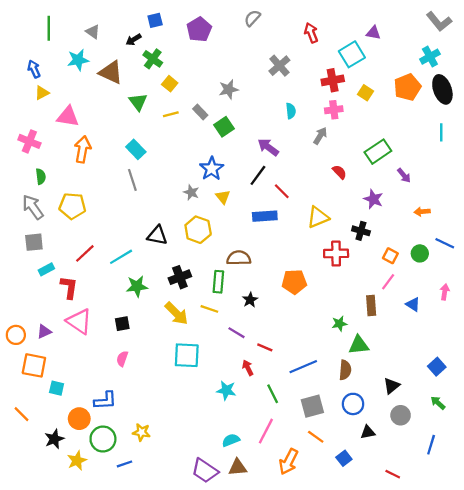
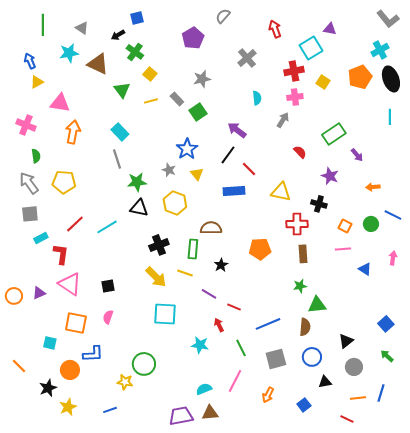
purple pentagon: (199, 29) -> (193, 38), moved
yellow triangle: (318, 217) -> (281, 192), turned 35
pink line: (388, 282) -> (343, 249), turned 49
green star: (137, 286) -> (137, 182), moved
brown rectangle: (371, 306) -> (303, 254), moved
orange square: (34, 365) -> (76, 323), moved
orange line: (316, 437) -> (358, 398), moved, turned -42
green circle: (103, 439) -> (144, 364), moved
orange arrow: (289, 462) -> (268, 395), moved, size x0.7
purple trapezoid: (205, 471) -> (181, 416), turned 135

